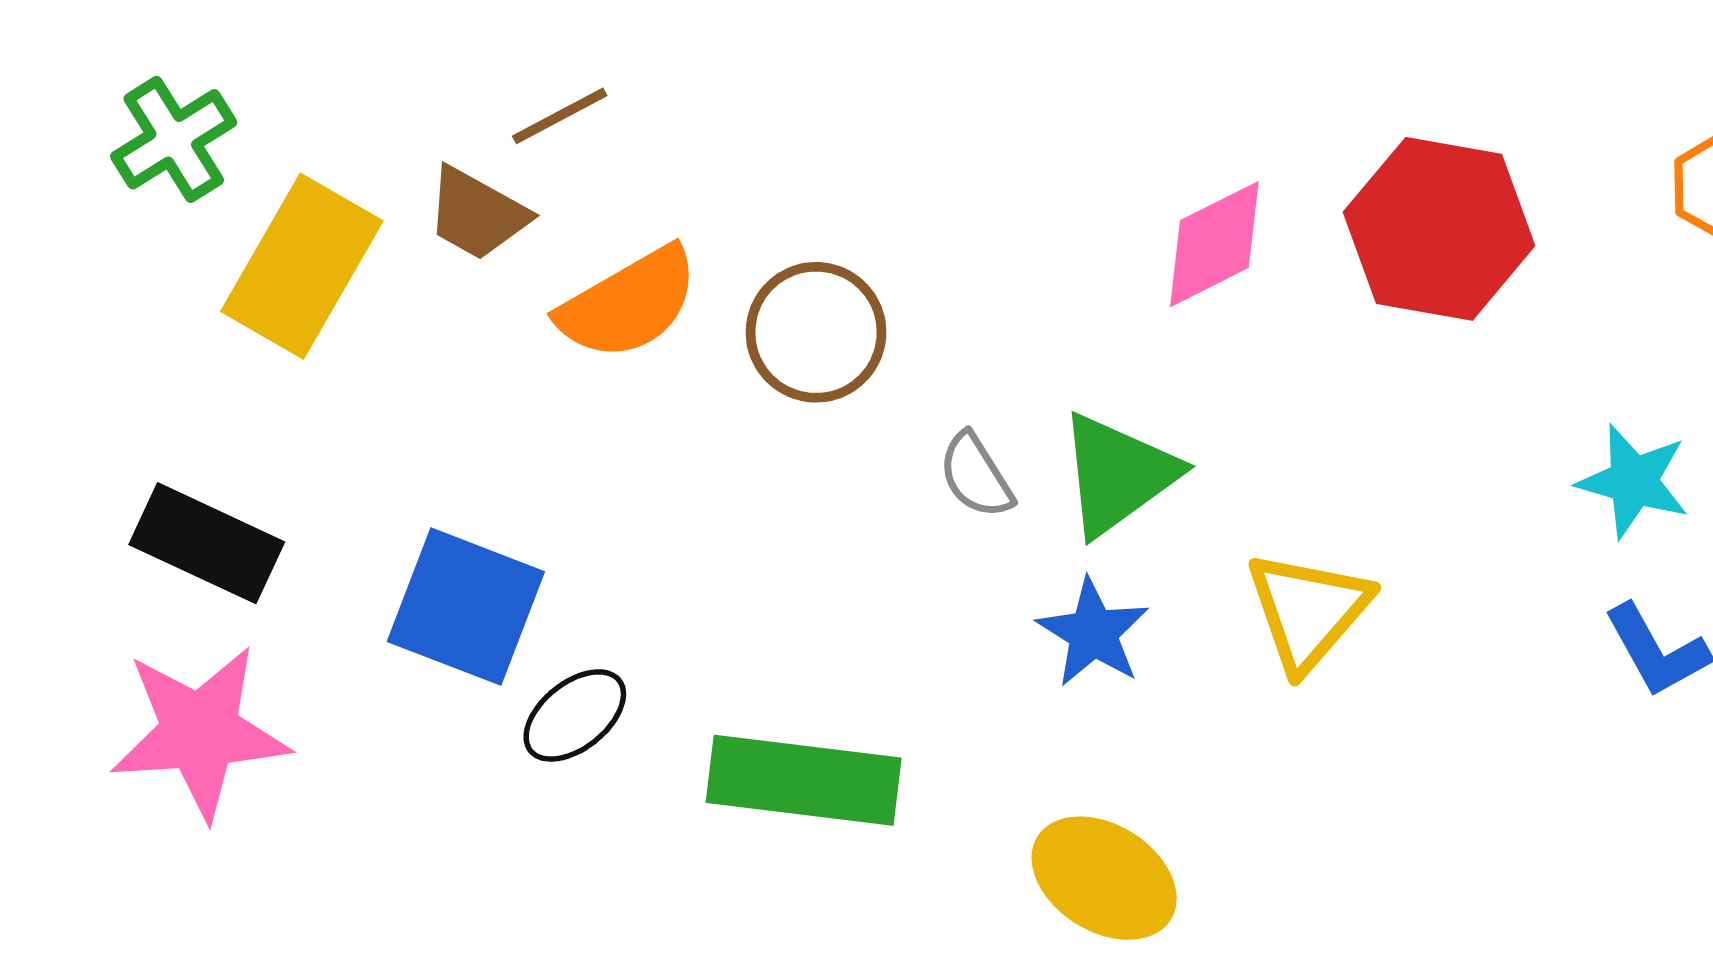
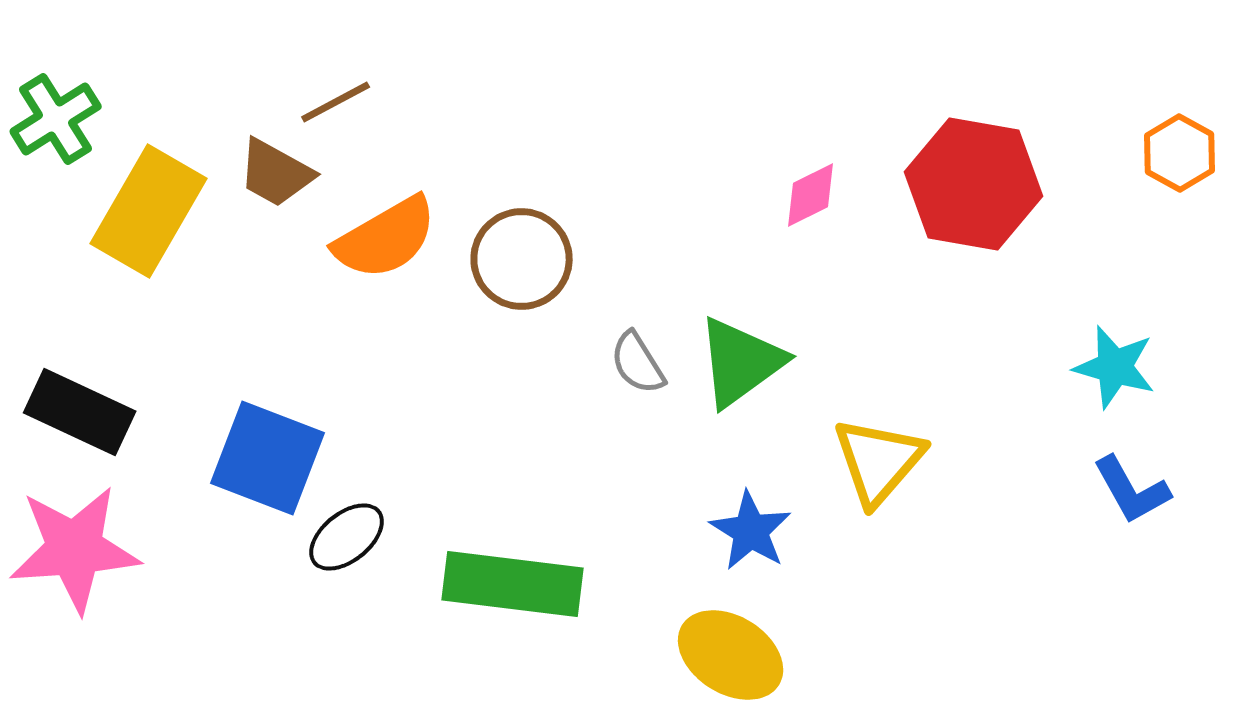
pink diamond: (1214, 244) -> (811, 195), size x0.7
blue star: (1093, 633) -> (751, 531), moved

